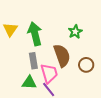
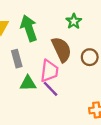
gray rectangle: (33, 61) -> (17, 59), moved
pink trapezoid: (49, 73) -> (49, 71), turned 30

